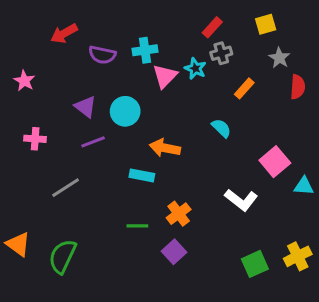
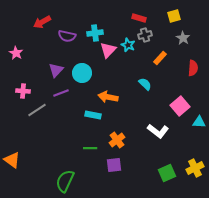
red rectangle: (212, 27) -> (139, 18), turned 64
red semicircle: (298, 87) -> (193, 68), moved
purple triangle: (85, 107) -> (56, 70), turned 35
gray line: (66, 188) -> (37, 110), moved
purple square: (174, 252) -> (114, 165), turned 35
green semicircle: (63, 256) -> (65, 181), moved

